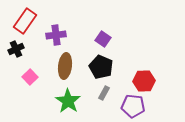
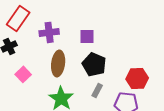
purple square: (103, 39) -> (87, 36), moved, turned -35

